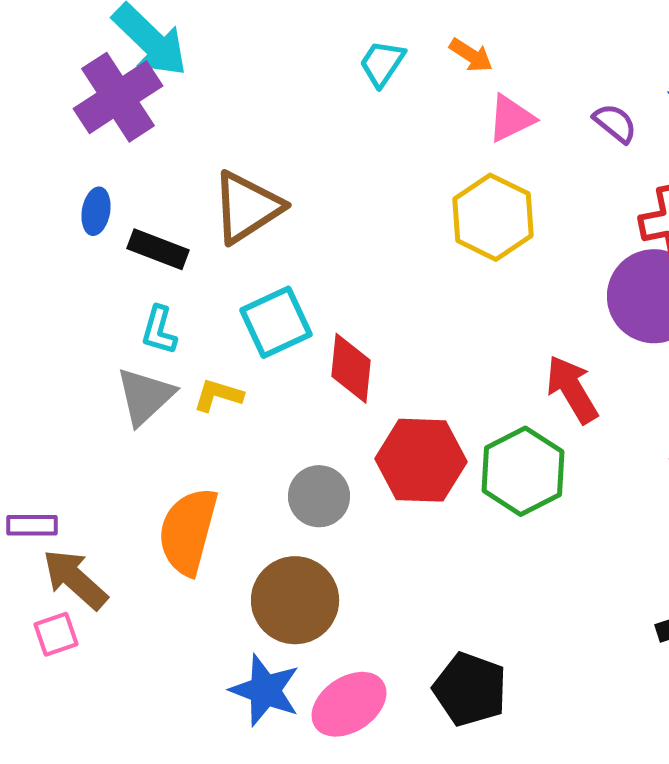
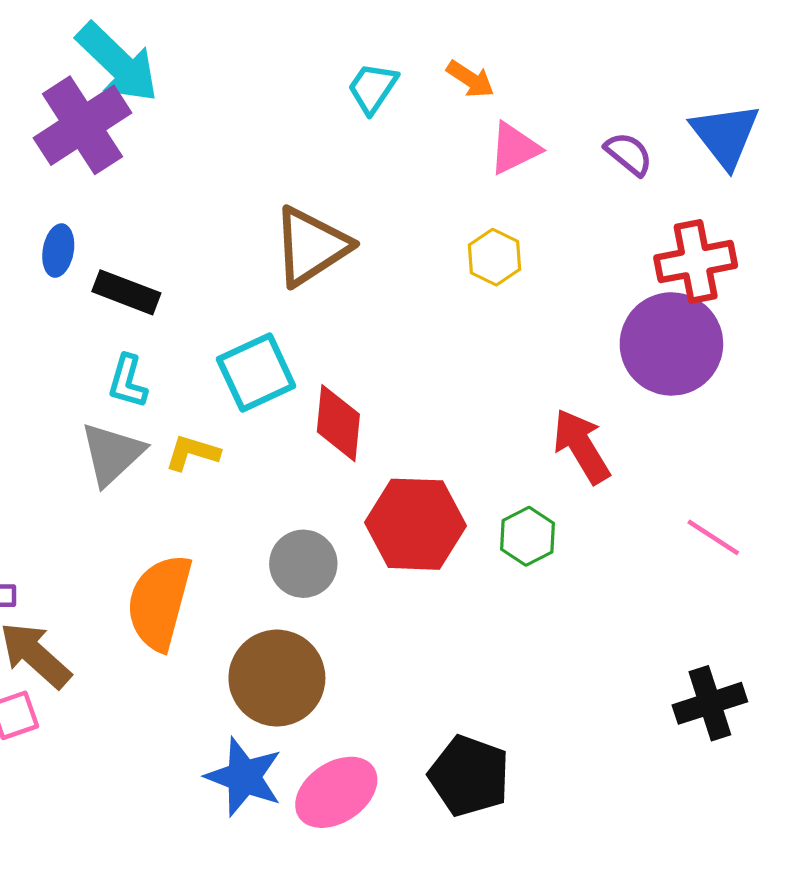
brown triangle: (247, 207) -> (311, 246), moved
yellow hexagon: (493, 217) -> (495, 257), size x0.6
green hexagon: (523, 471) -> (527, 536), size x0.6

